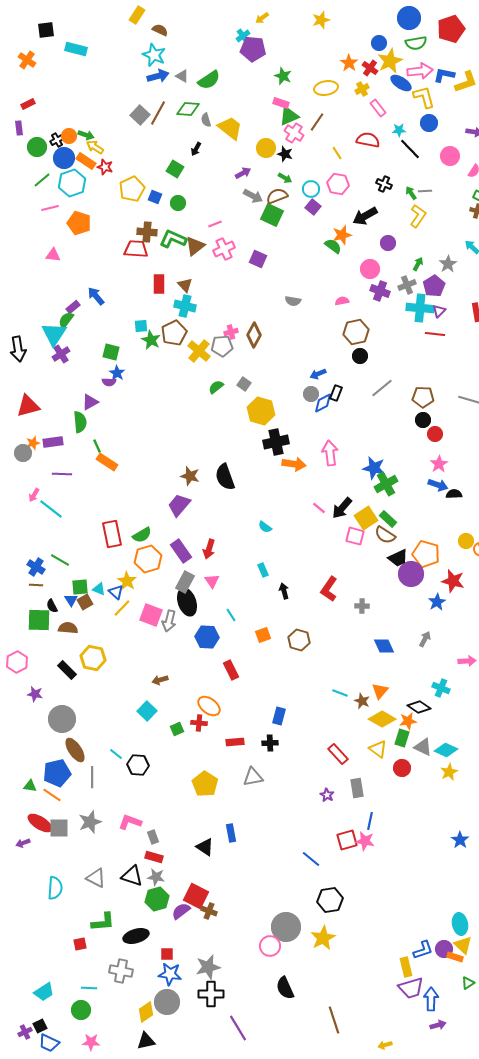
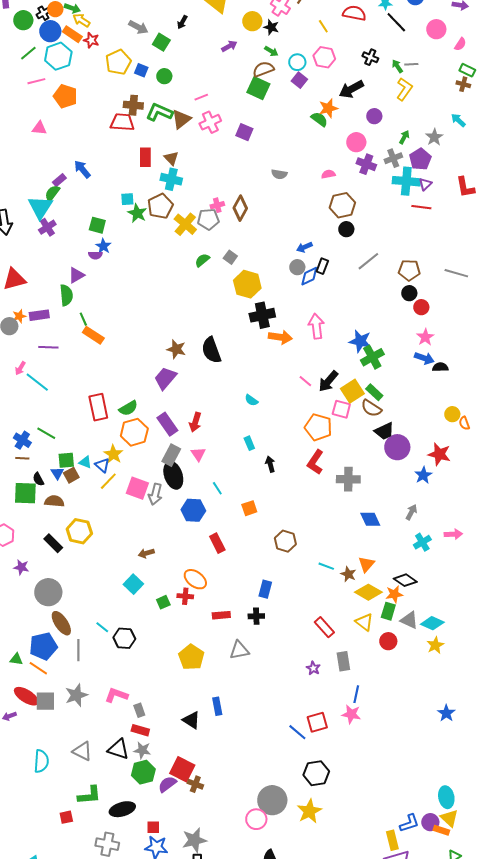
gray arrow: (253, 196) -> (138, 27), moved
orange pentagon: (426, 554) -> (318, 427), moved
gray cross: (362, 606) -> (348, 479), size x1.6
brown hexagon: (299, 640) -> (285, 541), moved
cyan cross: (441, 688) -> (422, 542), moved, turned 36
red square: (347, 840) -> (317, 722), moved

